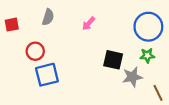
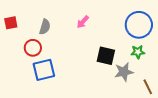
gray semicircle: (48, 17) -> (45, 27), moved

